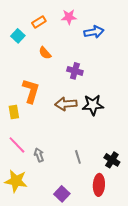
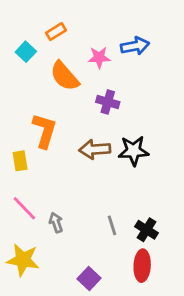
pink star: (69, 17) -> (99, 57), moved
orange semicircle: (45, 53) -> (65, 76), size x1.6
black cross: (112, 160) -> (146, 230), moved

